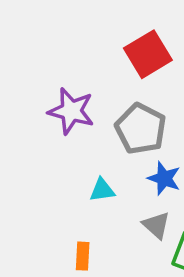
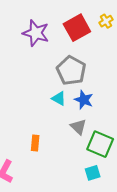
purple star: (71, 111) -> (36, 33), moved
cyan triangle: (102, 190) -> (59, 98), moved, turned 35

